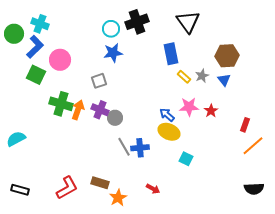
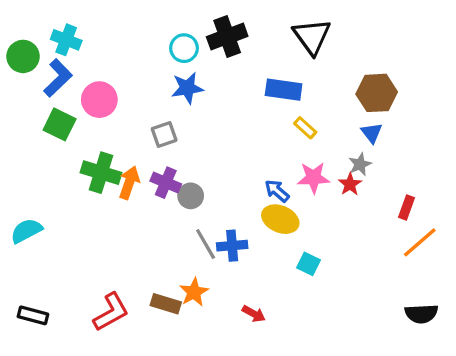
blue rectangle: (171, 54) -> (284, 90), turned -70
gray star: (202, 76) -> (360, 164), moved
orange star: (118, 198) -> (194, 292), moved

